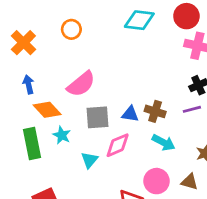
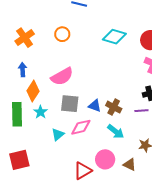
orange diamond: (47, 110) -> (33, 91), turned 65

